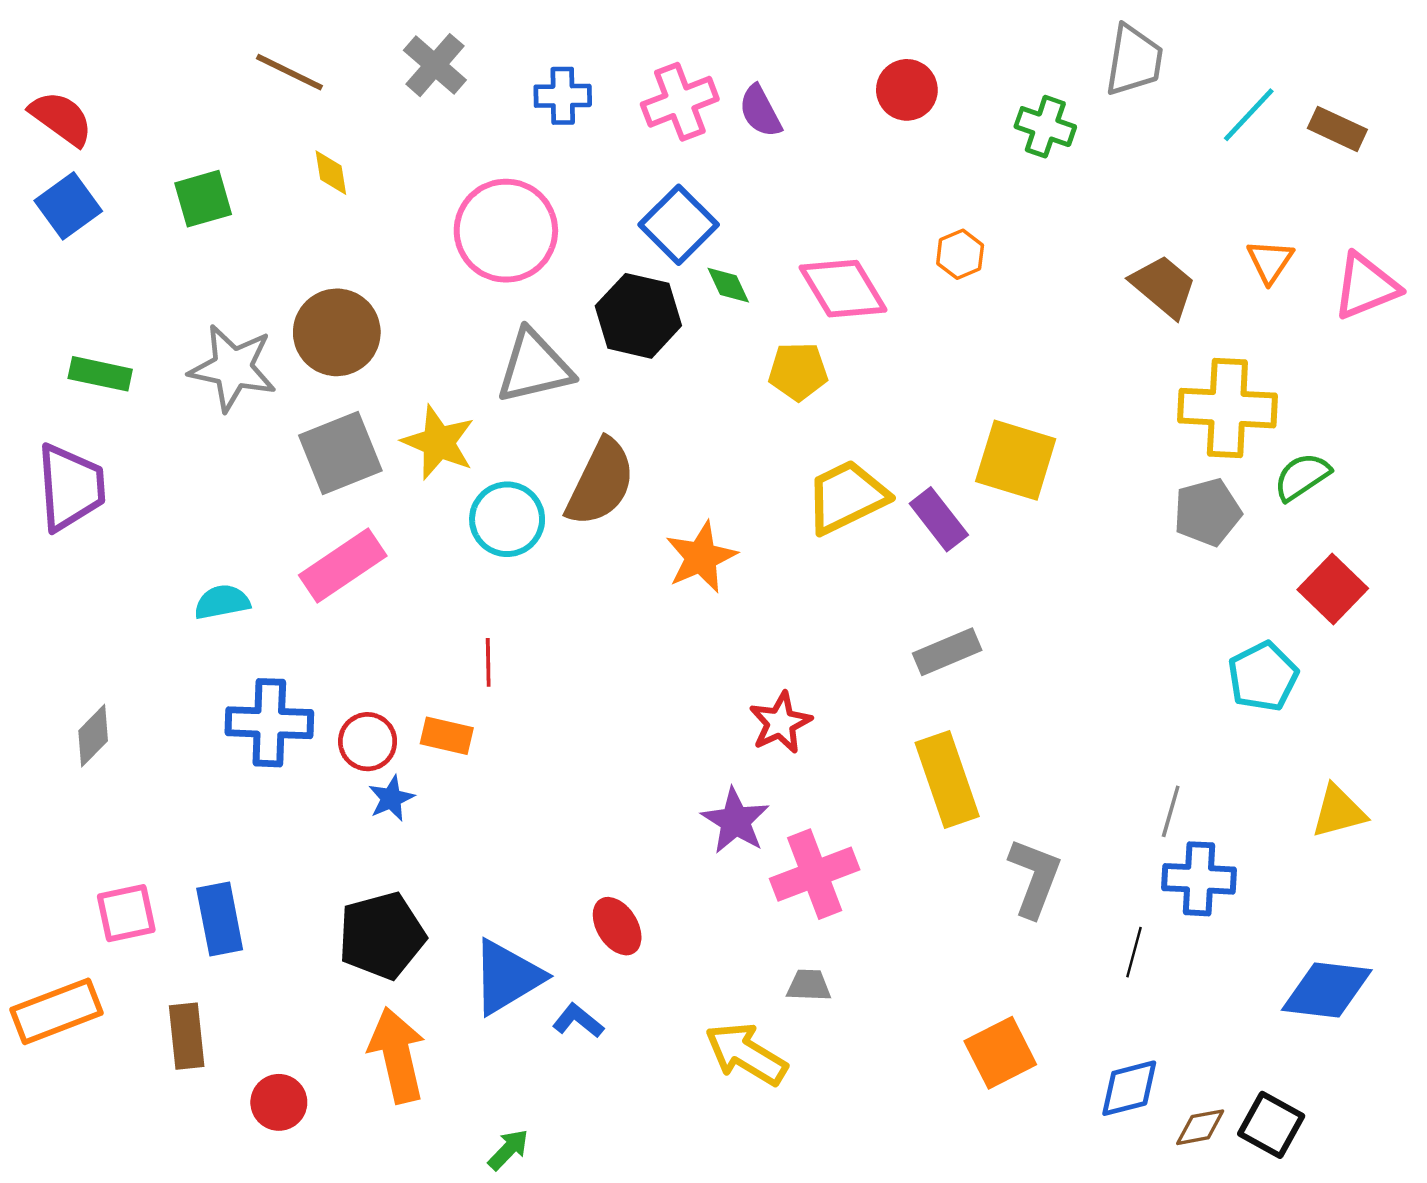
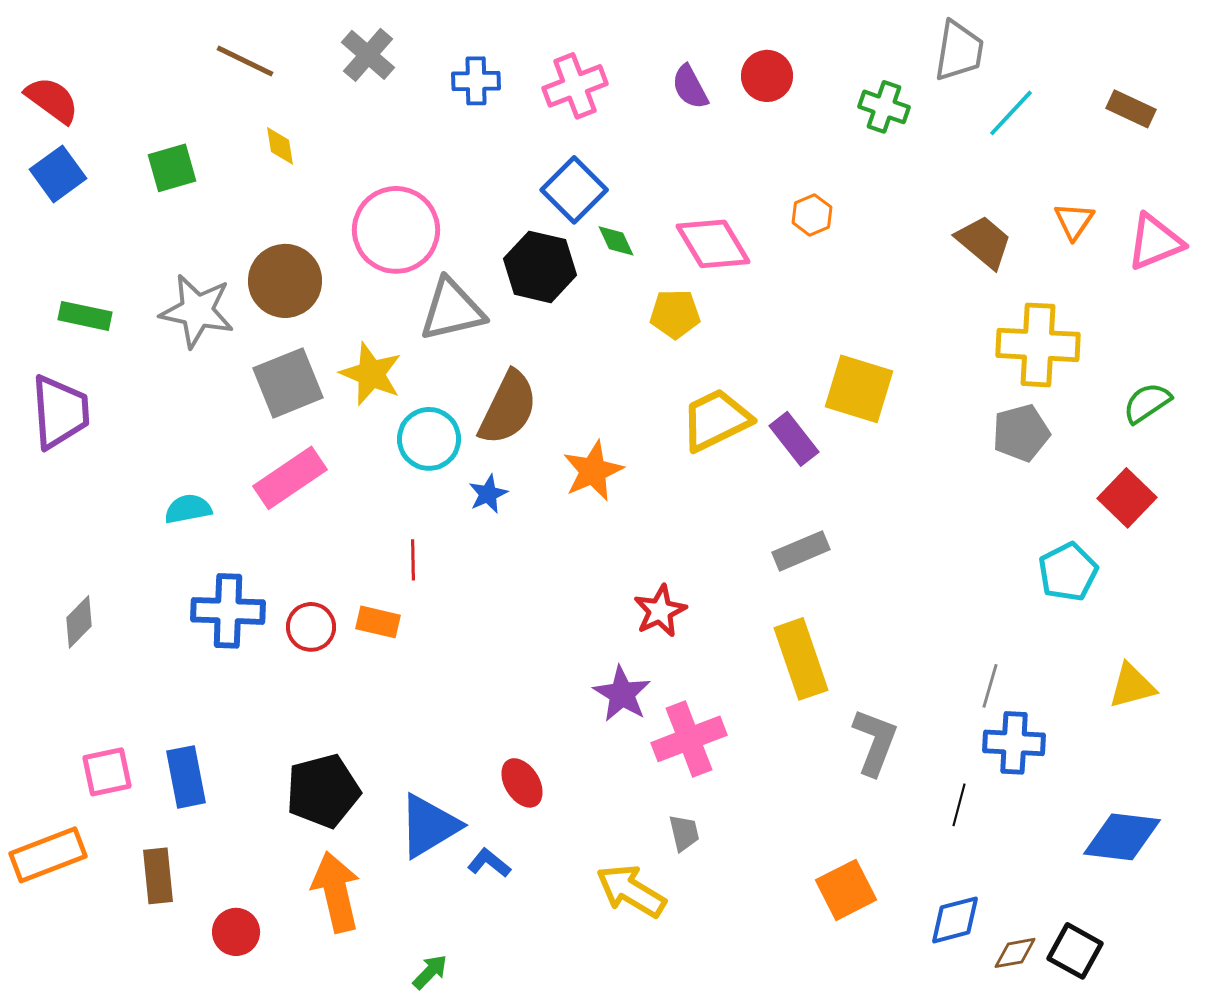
purple semicircle: (760, 111) -> (690, 87), moved
cyan line: (1249, 115) -> (1011, 113), moved
pink circle: (506, 231) -> (396, 230), moved
green semicircle: (1302, 477) -> (1147, 403), moved
blue star: (391, 798) -> (488, 494), moved
gray trapezoid: (809, 985) -> (684, 833), turned 75

